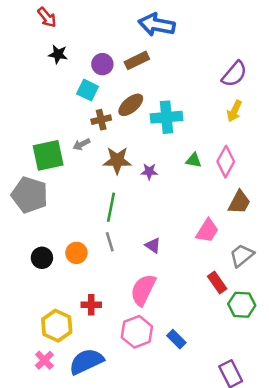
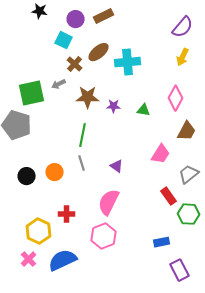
brown cross: (101, 120) -> (75, 64), turned -35
green triangle: (194, 160) -> (144, 110), moved
blue rectangle: (176, 339) -> (162, 242), moved, turned -56

